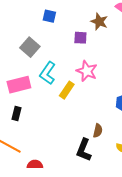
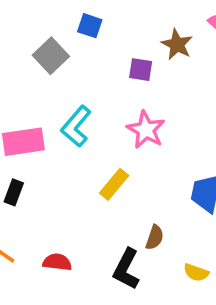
gray square: (30, 47) -> (51, 56), moved
yellow rectangle: (67, 90) -> (114, 184), moved
red semicircle: (35, 165) -> (57, 262), moved

